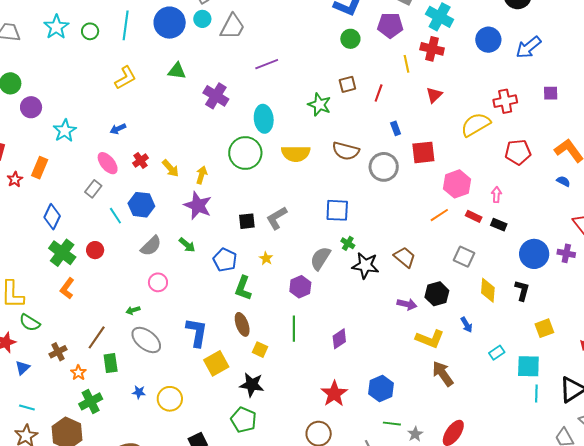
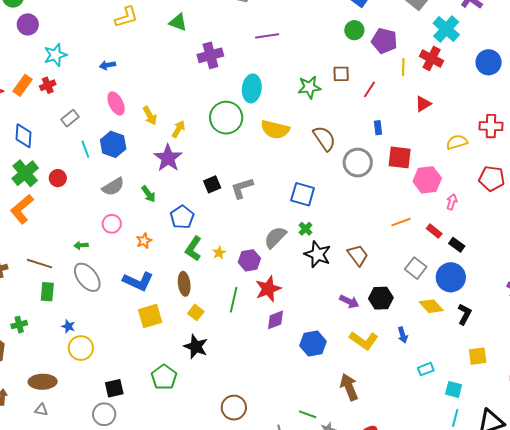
purple pentagon: (390, 25) -> (384, 41), moved
purple cross: (216, 96) -> (210, 55), turned 30
green star: (319, 105) -> (309, 87), turned 30
yellow semicircle: (476, 125) -> (457, 142), size x0.7
brown semicircle: (346, 151) -> (324, 138), turned -152
red cross: (141, 161) -> (48, 85), moved
pink ellipse: (108, 163) -> (116, 103), moved
pink hexagon: (457, 184) -> (427, 180), moved
pink arrow: (496, 195) -> (452, 202), moved
blue diamond: (52, 217) -> (24, 136), turned -35
black square: (247, 221) -> (212, 184), turned -30
blue circle: (534, 254) -> (451, 277), moved
yellow star: (266, 258) -> (219, 253), moved
orange L-shape: (67, 288) -> (22, 209), size x1.4
yellow diamond: (488, 290) -> (431, 306), turned -60
blue L-shape: (197, 332) -> (138, 281), turned 92
brown line: (97, 337) -> (40, 264), turned 60
cyan square: (528, 366) -> (454, 389), size x0.7
orange star: (78, 373) -> (144, 241), moved
brown arrow: (443, 374) -> (349, 387), moved
black star: (252, 385) -> (196, 347), moved
blue hexagon: (381, 389) -> (313, 343), moved
red star: (334, 394) -> (268, 289), moved
yellow circle: (170, 399) -> (81, 348), moved
green cross: (91, 401) -> (19, 325), size x0.7

